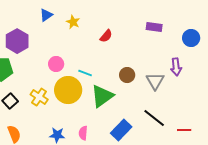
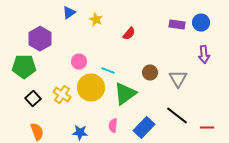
blue circle: (191, 38) -> (201, 23), moved
purple arrow: (176, 67) -> (204, 55), moved
pink semicircle: (83, 133) -> (113, 126), moved

